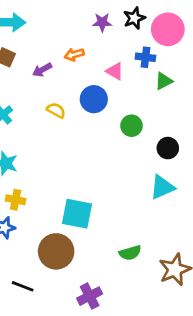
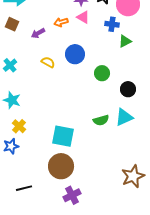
pink triangle: (115, 71) -> (83, 17), moved
yellow cross: (16, 200) -> (19, 126), turned 32
brown circle: (56, 251) -> (61, 166), moved
green semicircle: (130, 253) -> (101, 120), moved
black line: (23, 286) -> (24, 188), turned -35

